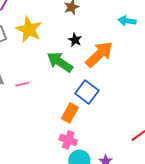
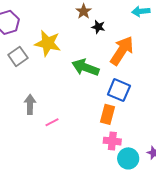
black star: (75, 40) -> (98, 27), moved
pink line: (22, 84) -> (52, 122), moved

